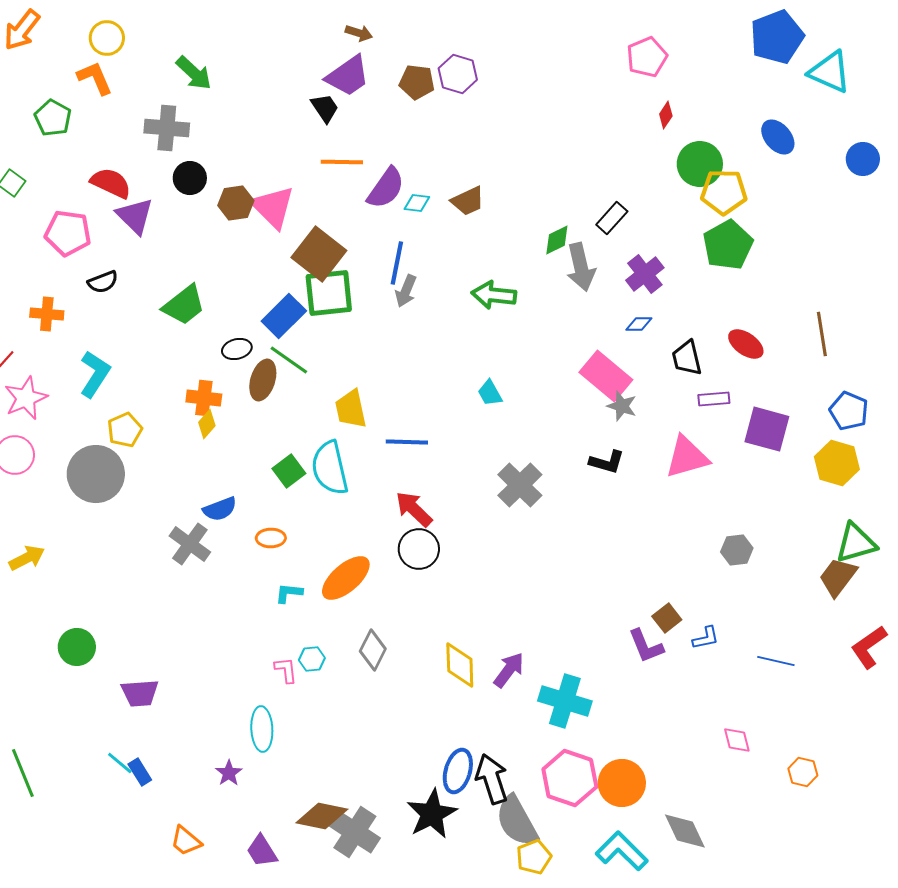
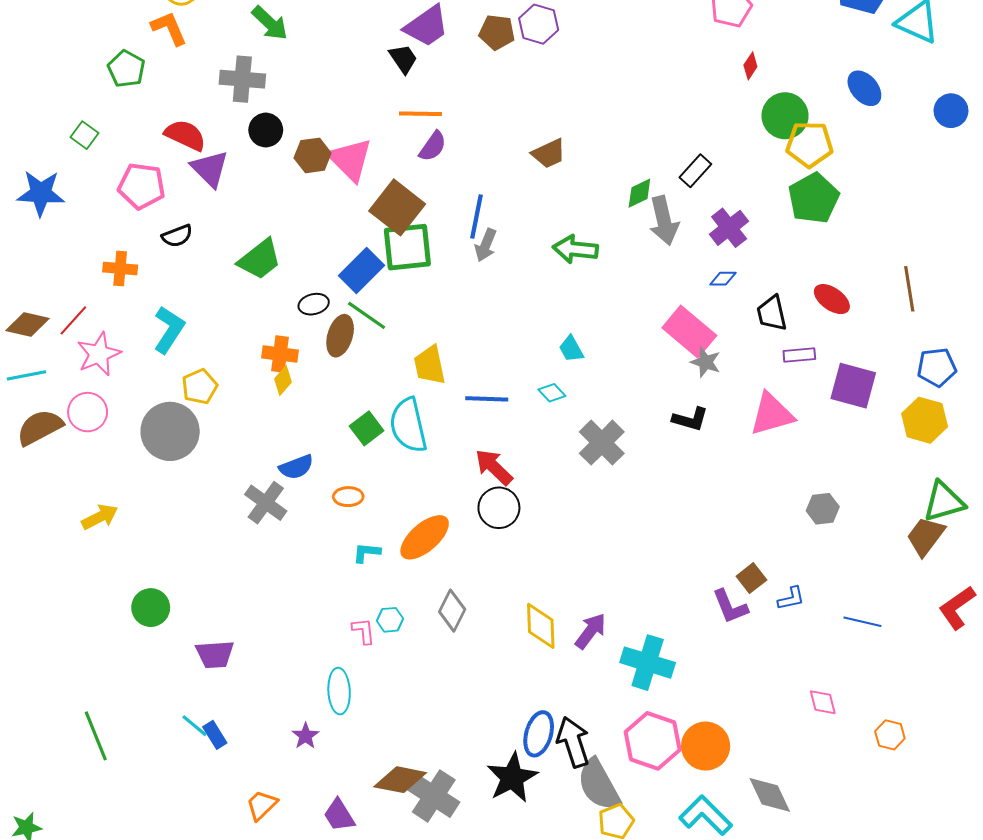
purple semicircle: (386, 188) -> (433, 146), moved, size x0.7
cyan diamond: (417, 203) -> (552, 393), moved, turned 40
blue pentagon: (849, 411) -> (937, 367), turned -30
orange trapezoid: (186, 841) -> (262, 805), turned 96

